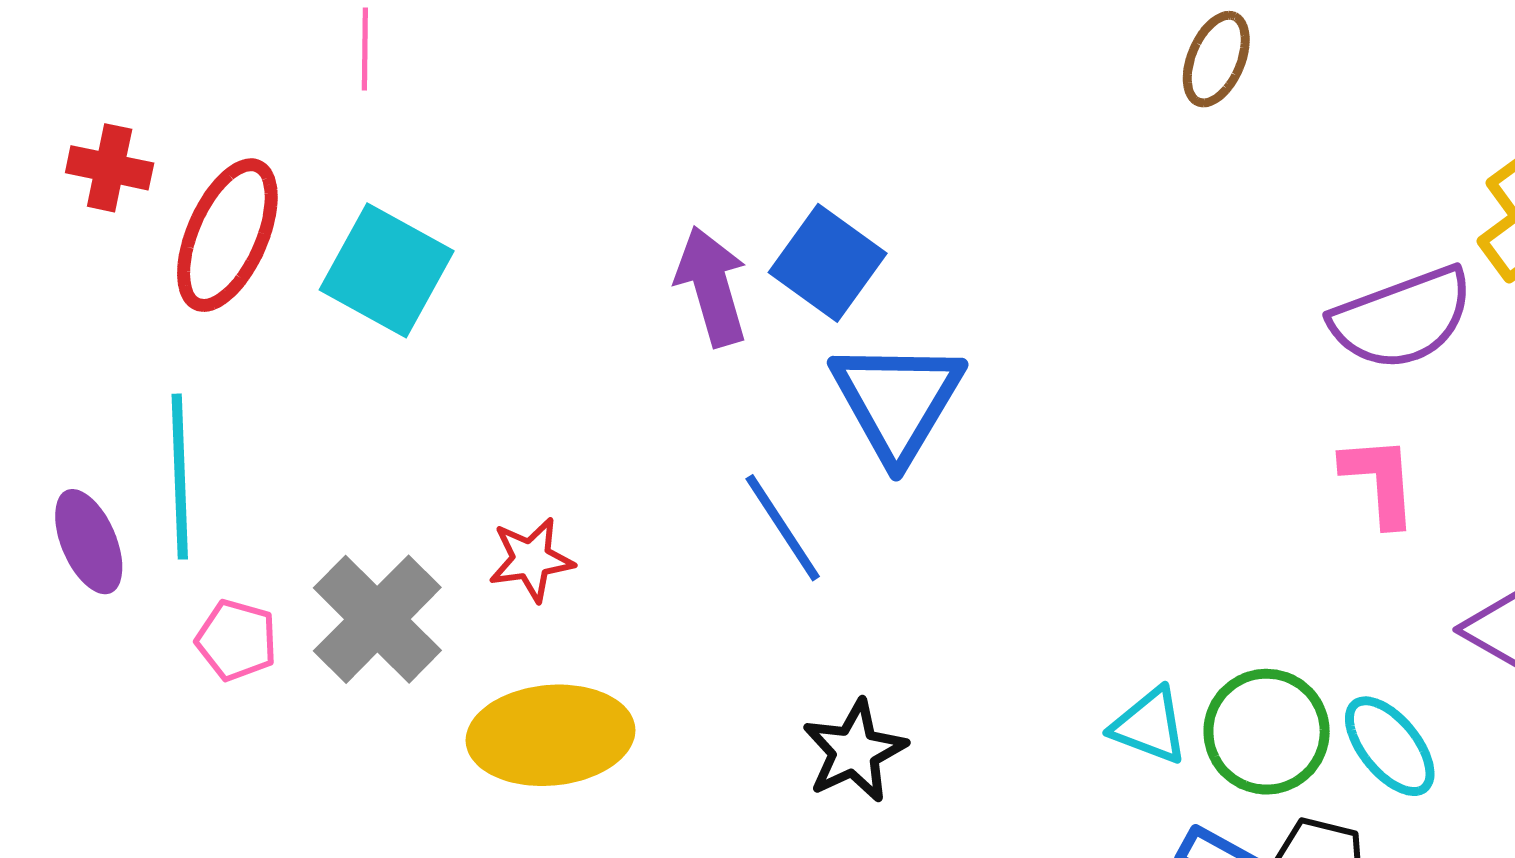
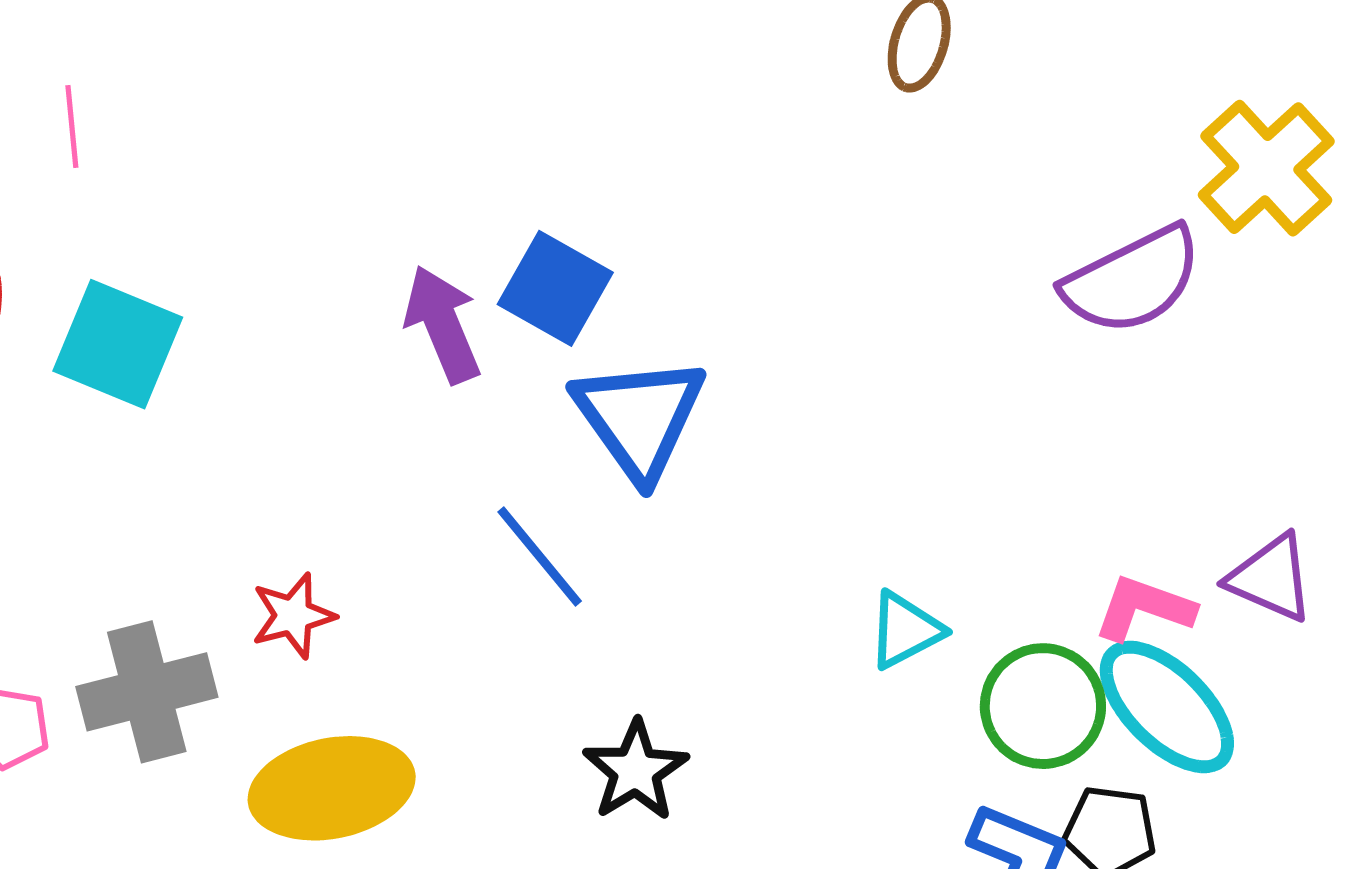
pink L-shape: (1379, 481) -> (1144, 608), moved, turned -60
gray cross: (377, 619) -> (147, 692), turned 37
cyan triangle: (1150, 726) -> (905, 630), moved, turned -42
cyan ellipse: (1390, 746) -> (1167, 707), size x1.4

